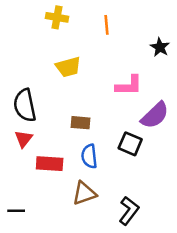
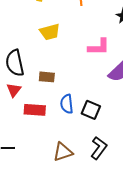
brown rectangle: (81, 123) -> (47, 77), moved
black square: (130, 144) -> (91, 110), moved
brown triangle: (84, 193) -> (63, 152), moved

